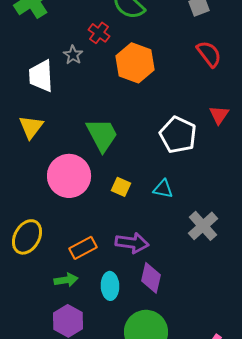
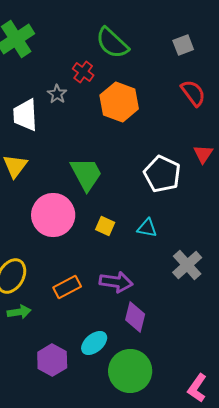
green arrow: (66, 280) -> (19, 312), moved
cyan ellipse: (110, 286) -> (94, 343), moved, turned 52

